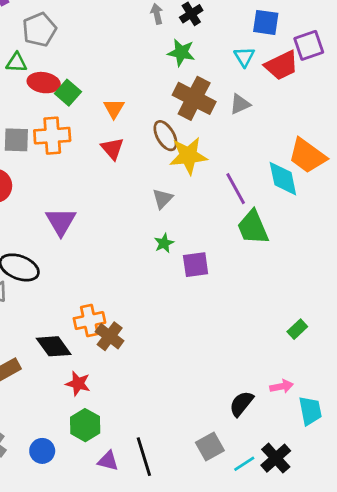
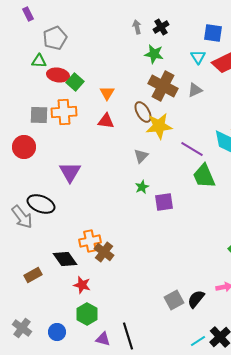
red triangle: (112, 149) -> (106, 121), turned -42
purple line: (236, 189) -> (192, 149), turned -30
gray square: (210, 447) -> (174, 300), moved

